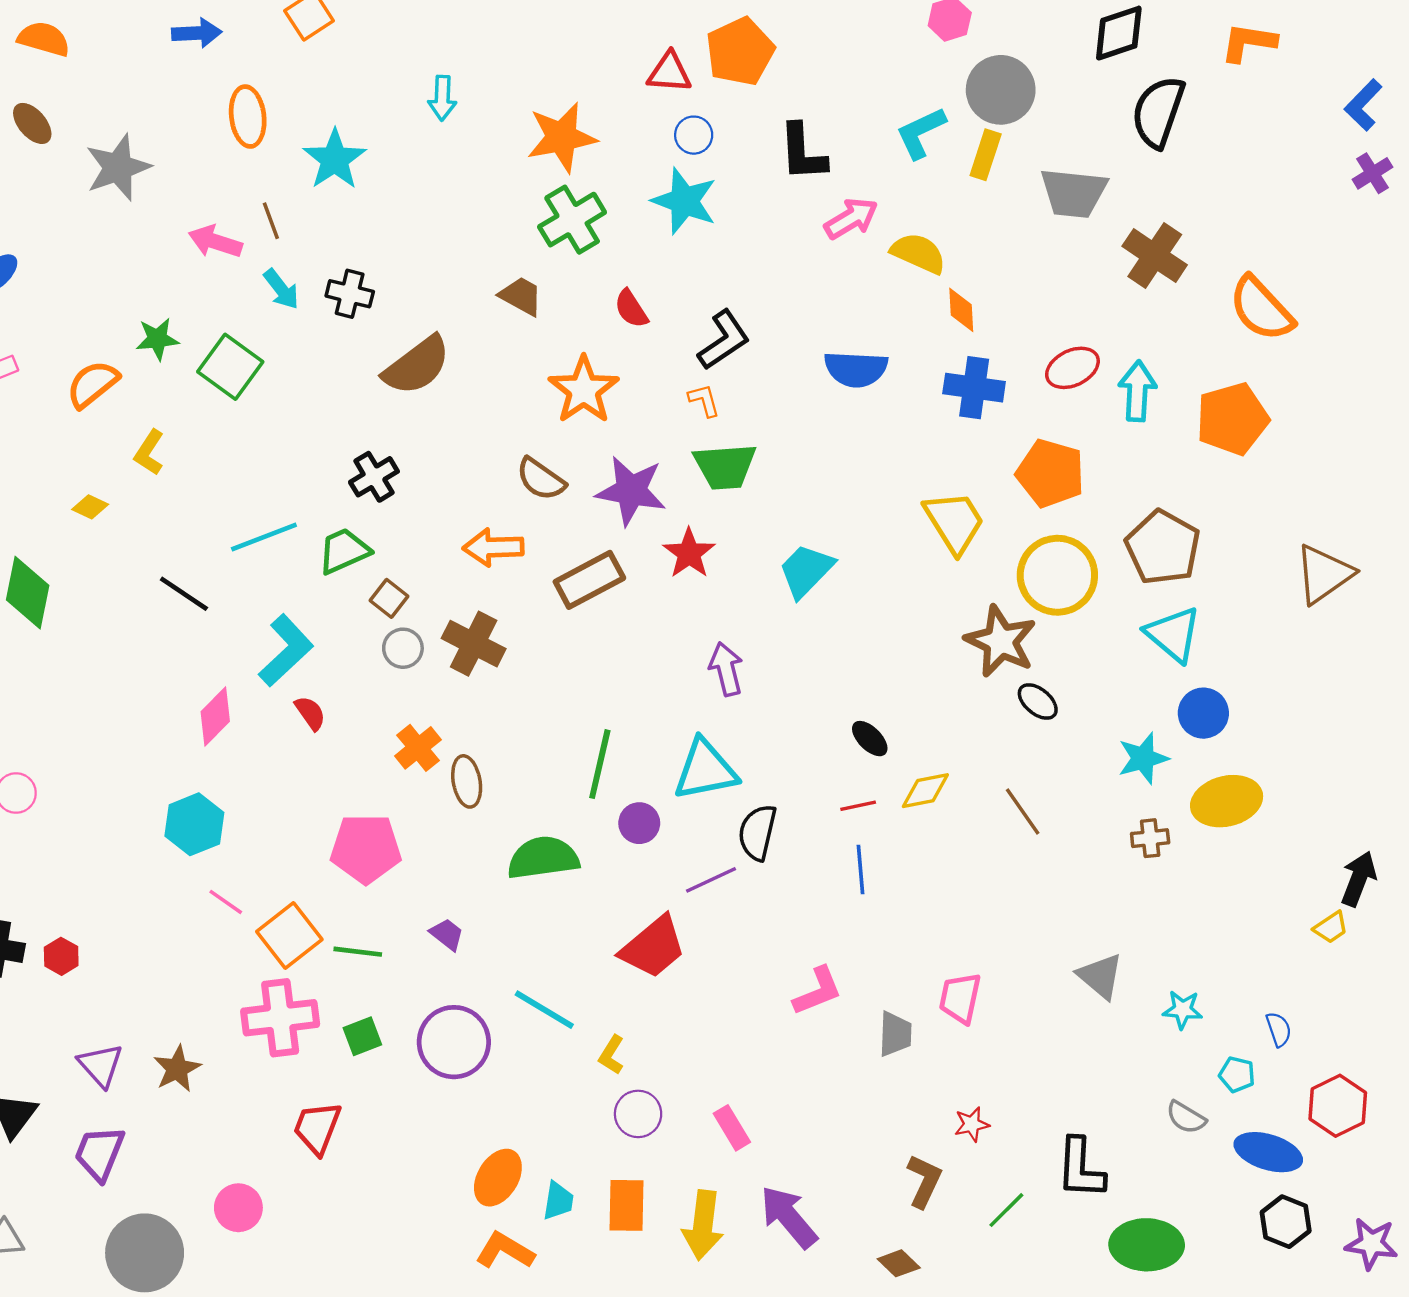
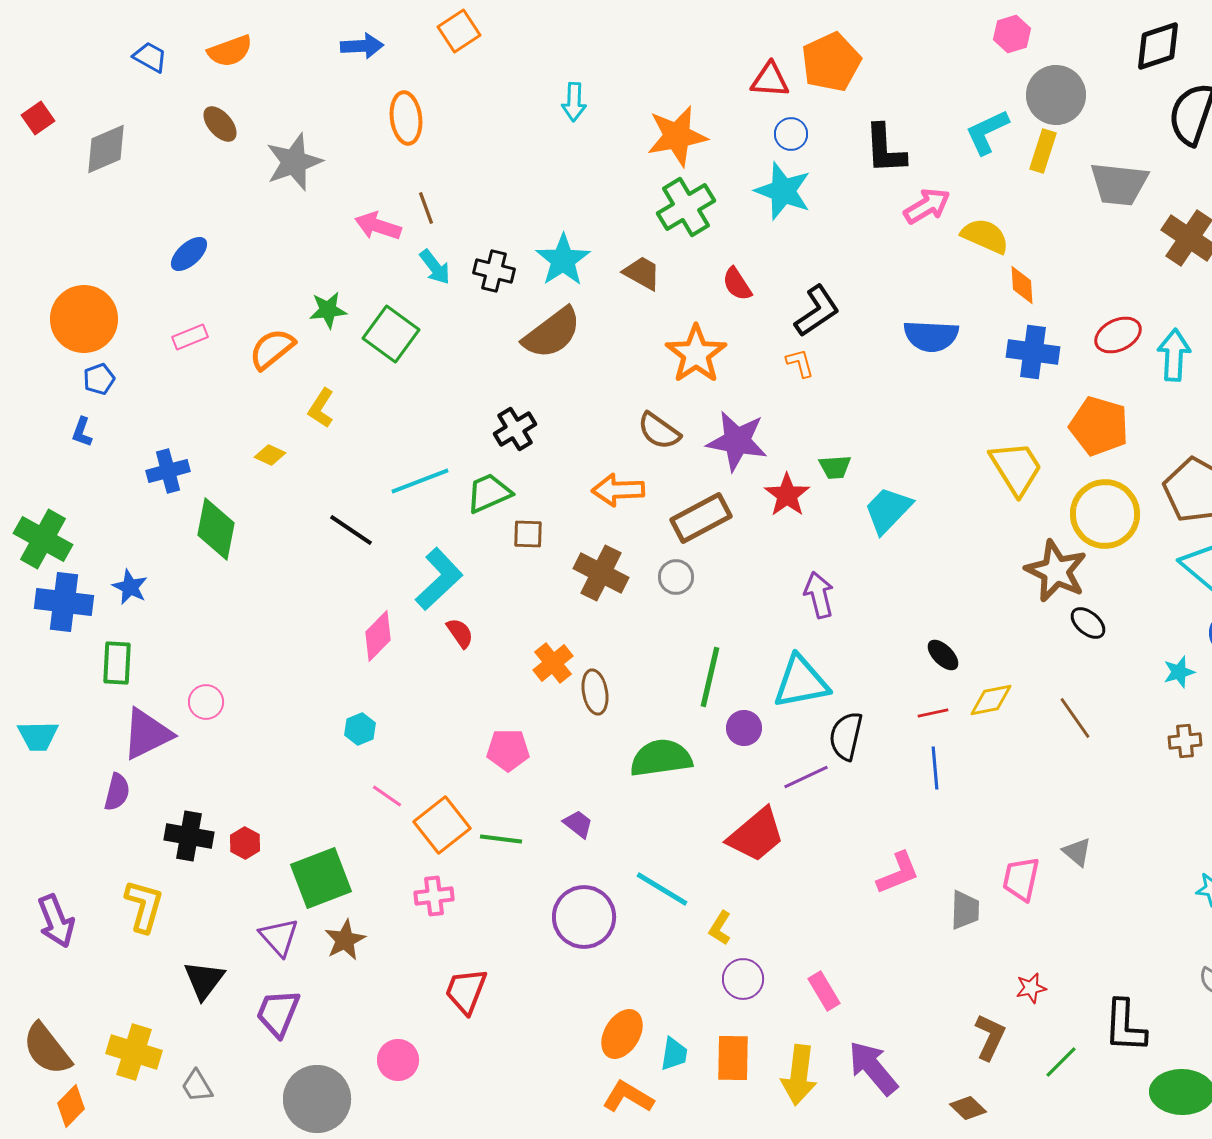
orange semicircle: (44, 39) -> (230, 51), turned 144
cyan star: (335, 159) -> (563, 260), moved
green trapezoid: (725, 466) -> (835, 467), moved, size x0.6
brown square: (389, 598) -> (528, 534), turned -36
gray circle: (403, 648) -> (676, 577), moved
cyan star: (1143, 758) -> (1179, 672), size x0.7
cyan hexagon: (194, 824) -> (360, 729), size x0.6
pink pentagon: (366, 849) -> (508, 750), size x0.7
gray triangle: (1100, 976) -> (1077, 852), moved, size x0.7
pink cross: (280, 1018) -> (434, 896), size x0.6
green square: (362, 1036) -> (321, 878), moved, size x1.8

